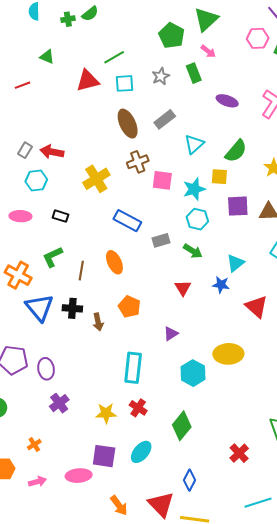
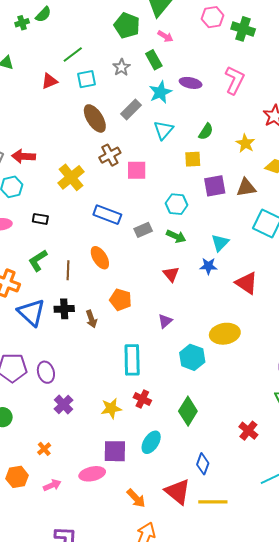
red triangle: (88, 81) -> (50, 81), size x0.7
green semicircle: (236, 151) -> (206, 132), size x0.7
cyan star: (194, 189) -> (160, 92), moved

